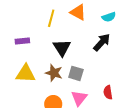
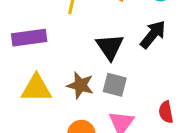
purple rectangle: (22, 41) -> (29, 38), size x1.5
black triangle: (62, 48) -> (110, 47), moved

